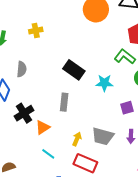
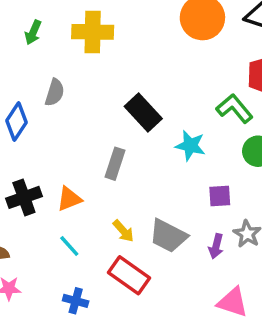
yellow cross: (36, 31) -> (93, 32), size x1.6
black cross: (24, 113) -> (24, 197), moved
yellow arrow: (77, 139) -> (123, 231), turned 104

